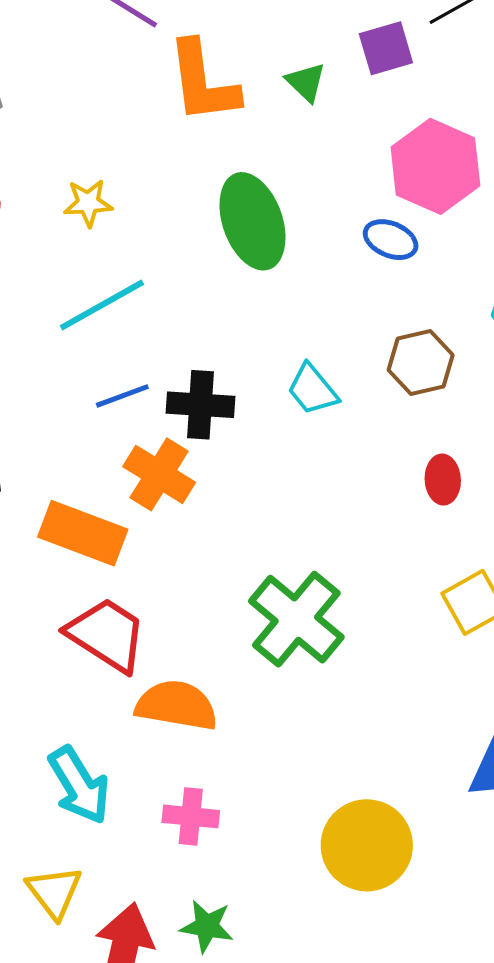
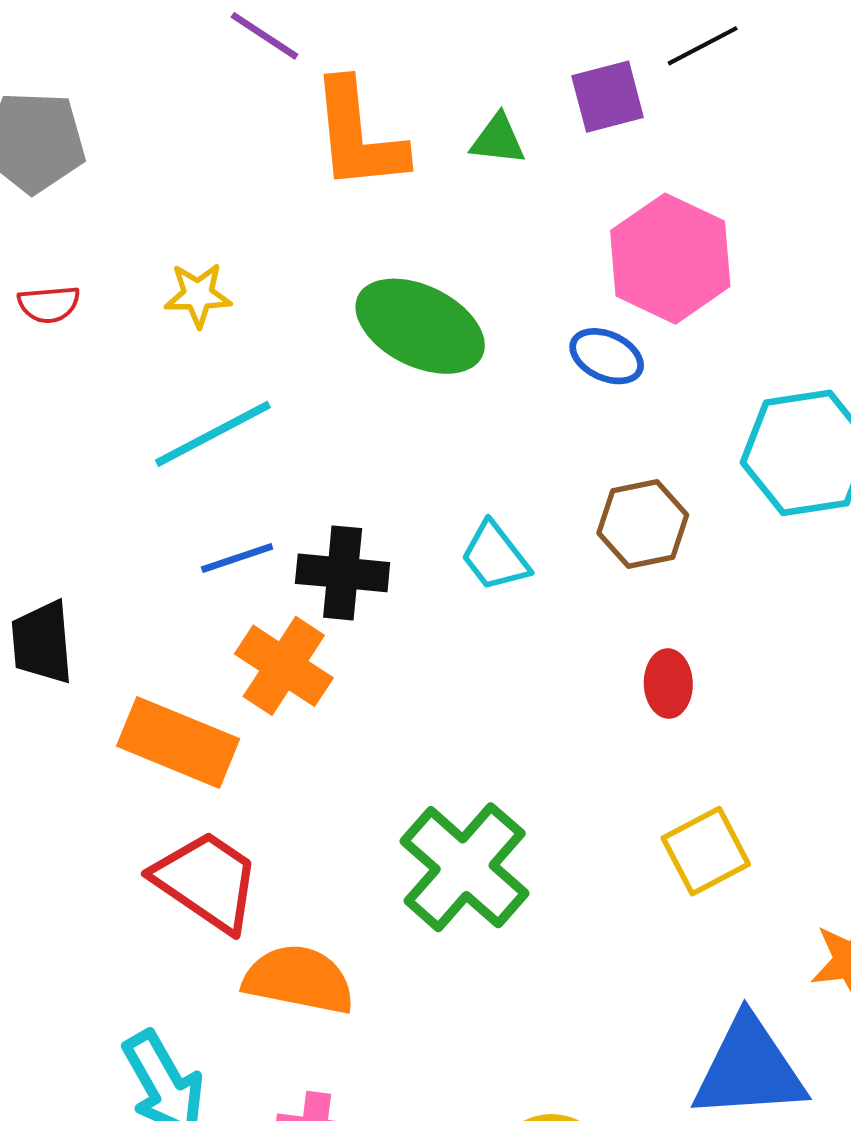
green triangle: (306, 82) -> (498, 140), turned -39
green ellipse: (252, 221) -> (420, 326), turned -46

